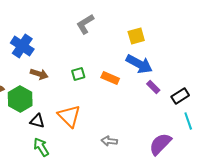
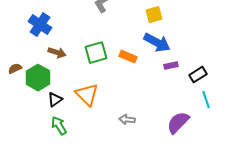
green square: (78, 74) -> (96, 53), size x1.6
purple rectangle: (153, 87) -> (171, 66), turned -56
black triangle: (37, 121) -> (55, 100), turned -49

